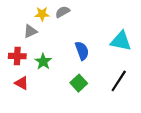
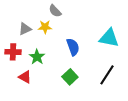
gray semicircle: (63, 12) -> (55, 11), turned -104
yellow star: (42, 14) -> (45, 27), moved
red triangle: (22, 83) -> (25, 77), moved

